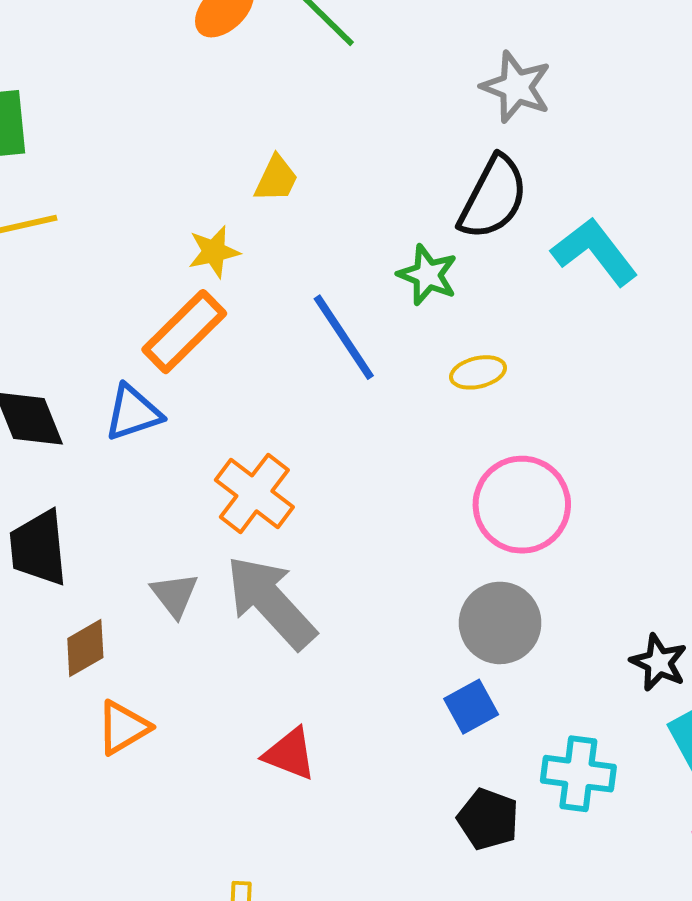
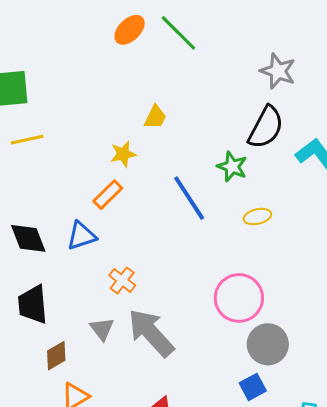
orange rectangle: (184, 332) -> (108, 195), size x0.7
orange cross: (254, 493) -> (122, 280), moved, size x0.7
pink circle: (522, 505) -> (239, 298), moved

